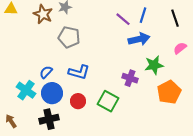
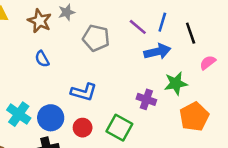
black line: (175, 18) -> (191, 33), moved
gray pentagon: (69, 37) -> (96, 38), moved
blue semicircle: (46, 72) -> (42, 59), moved, turned -72

